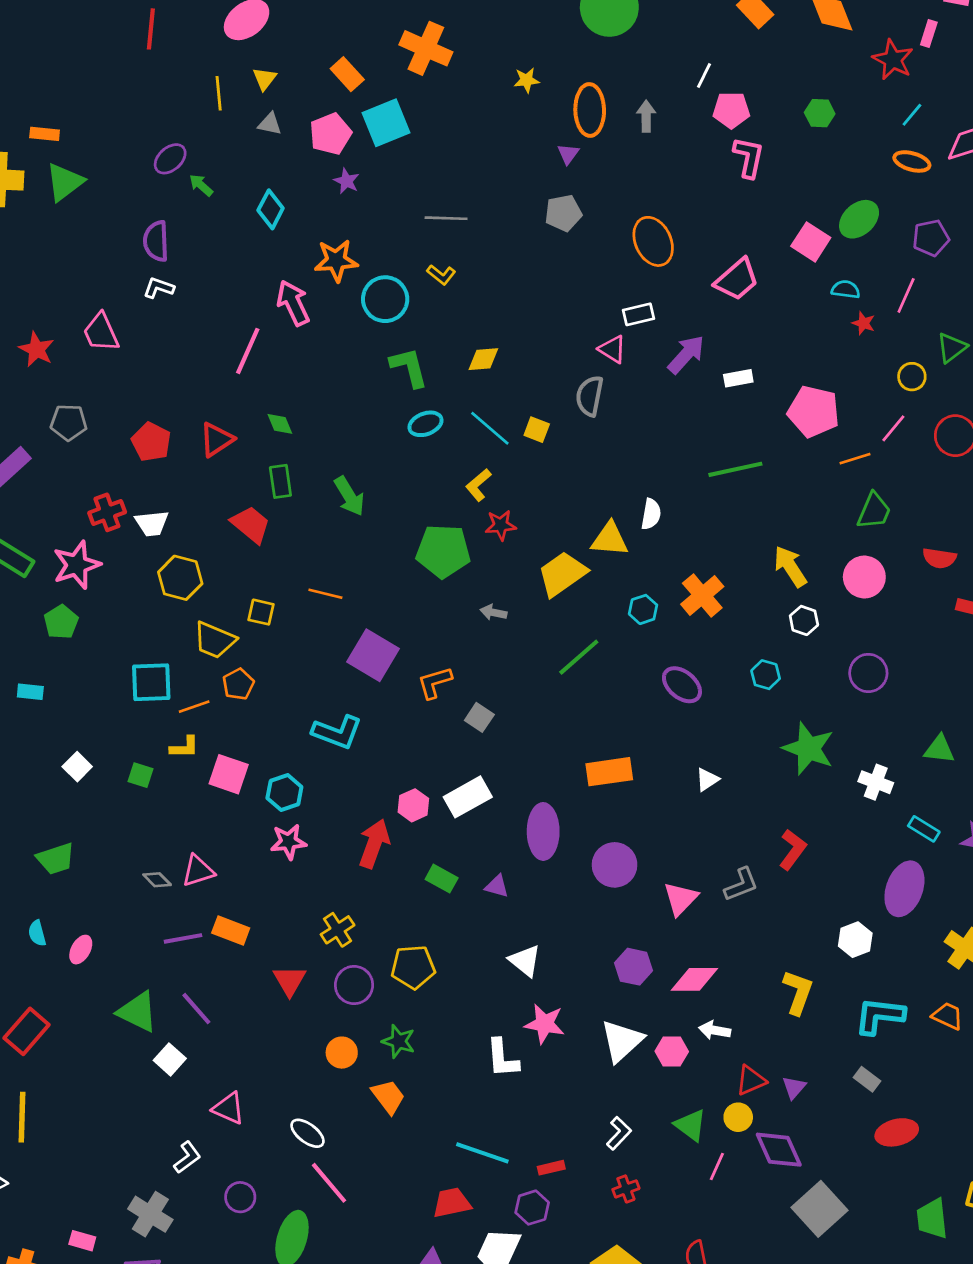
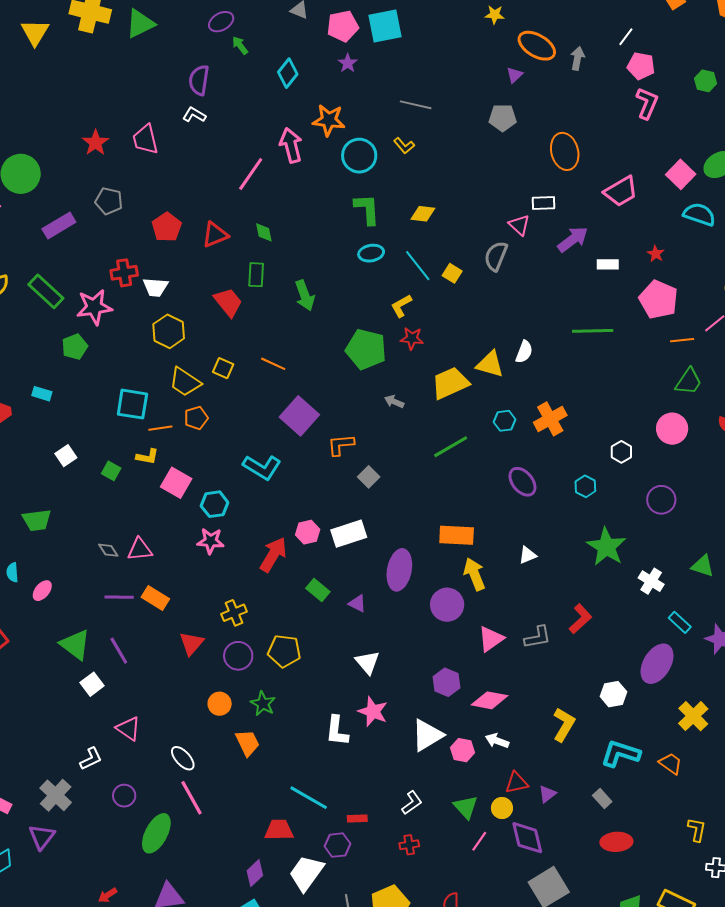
orange ellipse: (590, 110) -> (537, 46), turned -69
cyan semicircle: (846, 289) -> (699, 214), size x1.5
red star: (863, 323) -> (656, 254), moved
yellow arrow: (790, 566) -> (474, 574), moved

